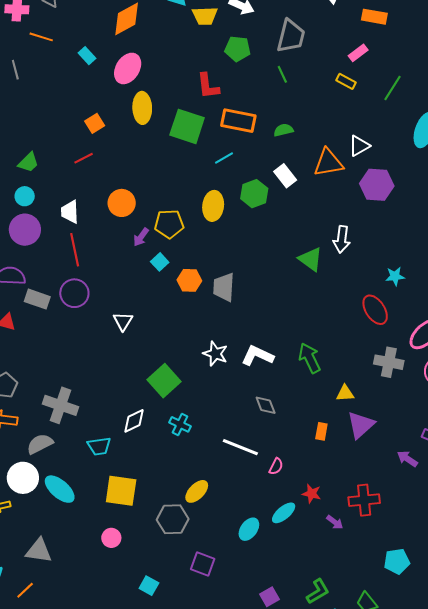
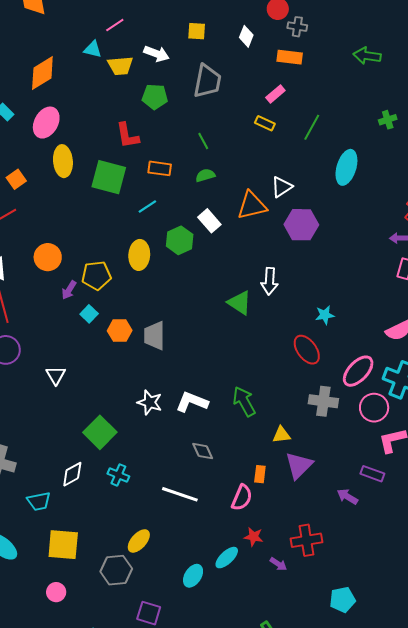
green line: (282, 74) -> (203, 141), moved
orange rectangle: (238, 121) -> (160, 168), size x0.7
pink semicircle: (276, 466) -> (242, 498), moved, size x1.5

